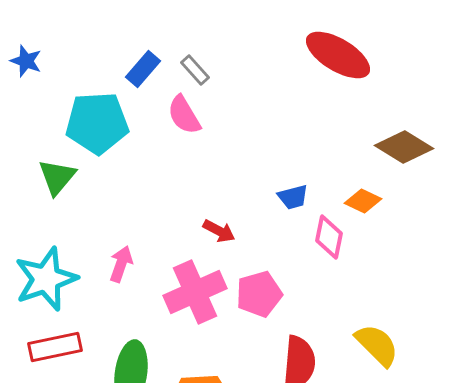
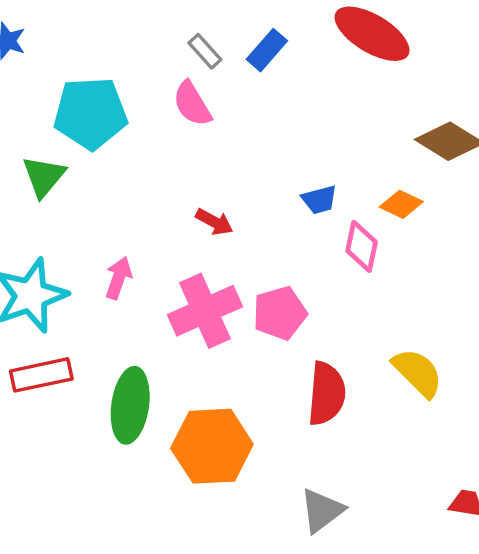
blue rectangle: (143, 69) -> (267, 50), moved
red arrow: (219, 231) -> (214, 222), moved

